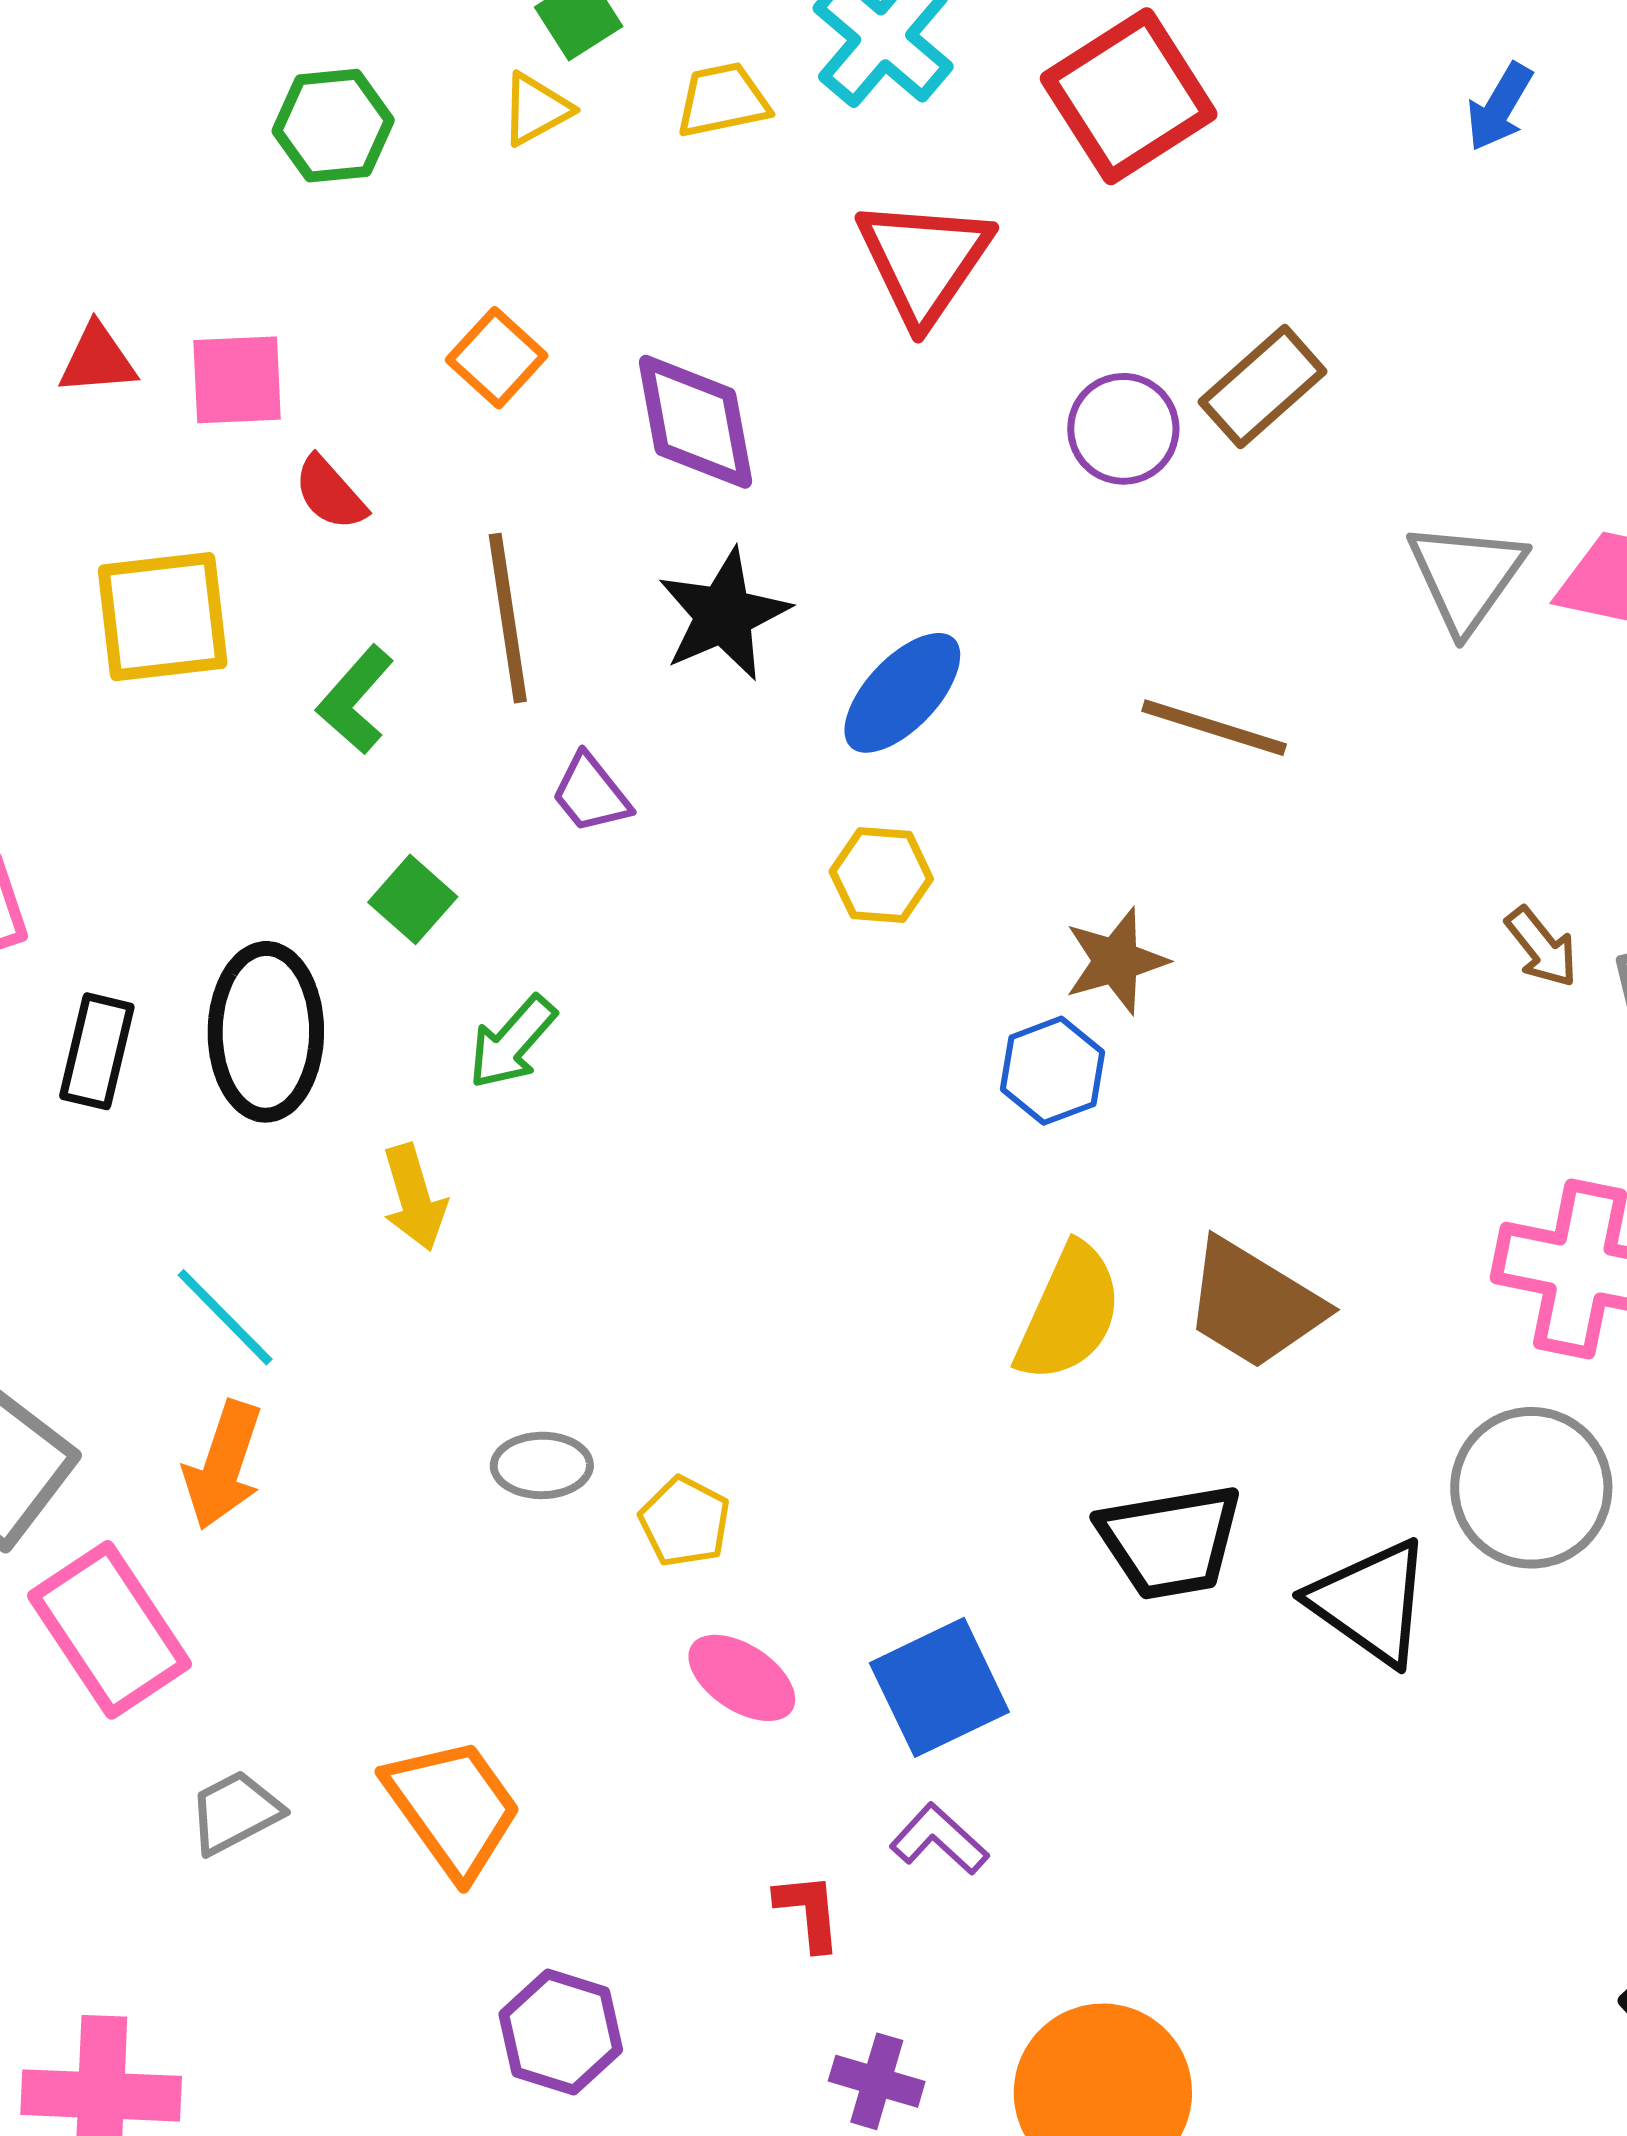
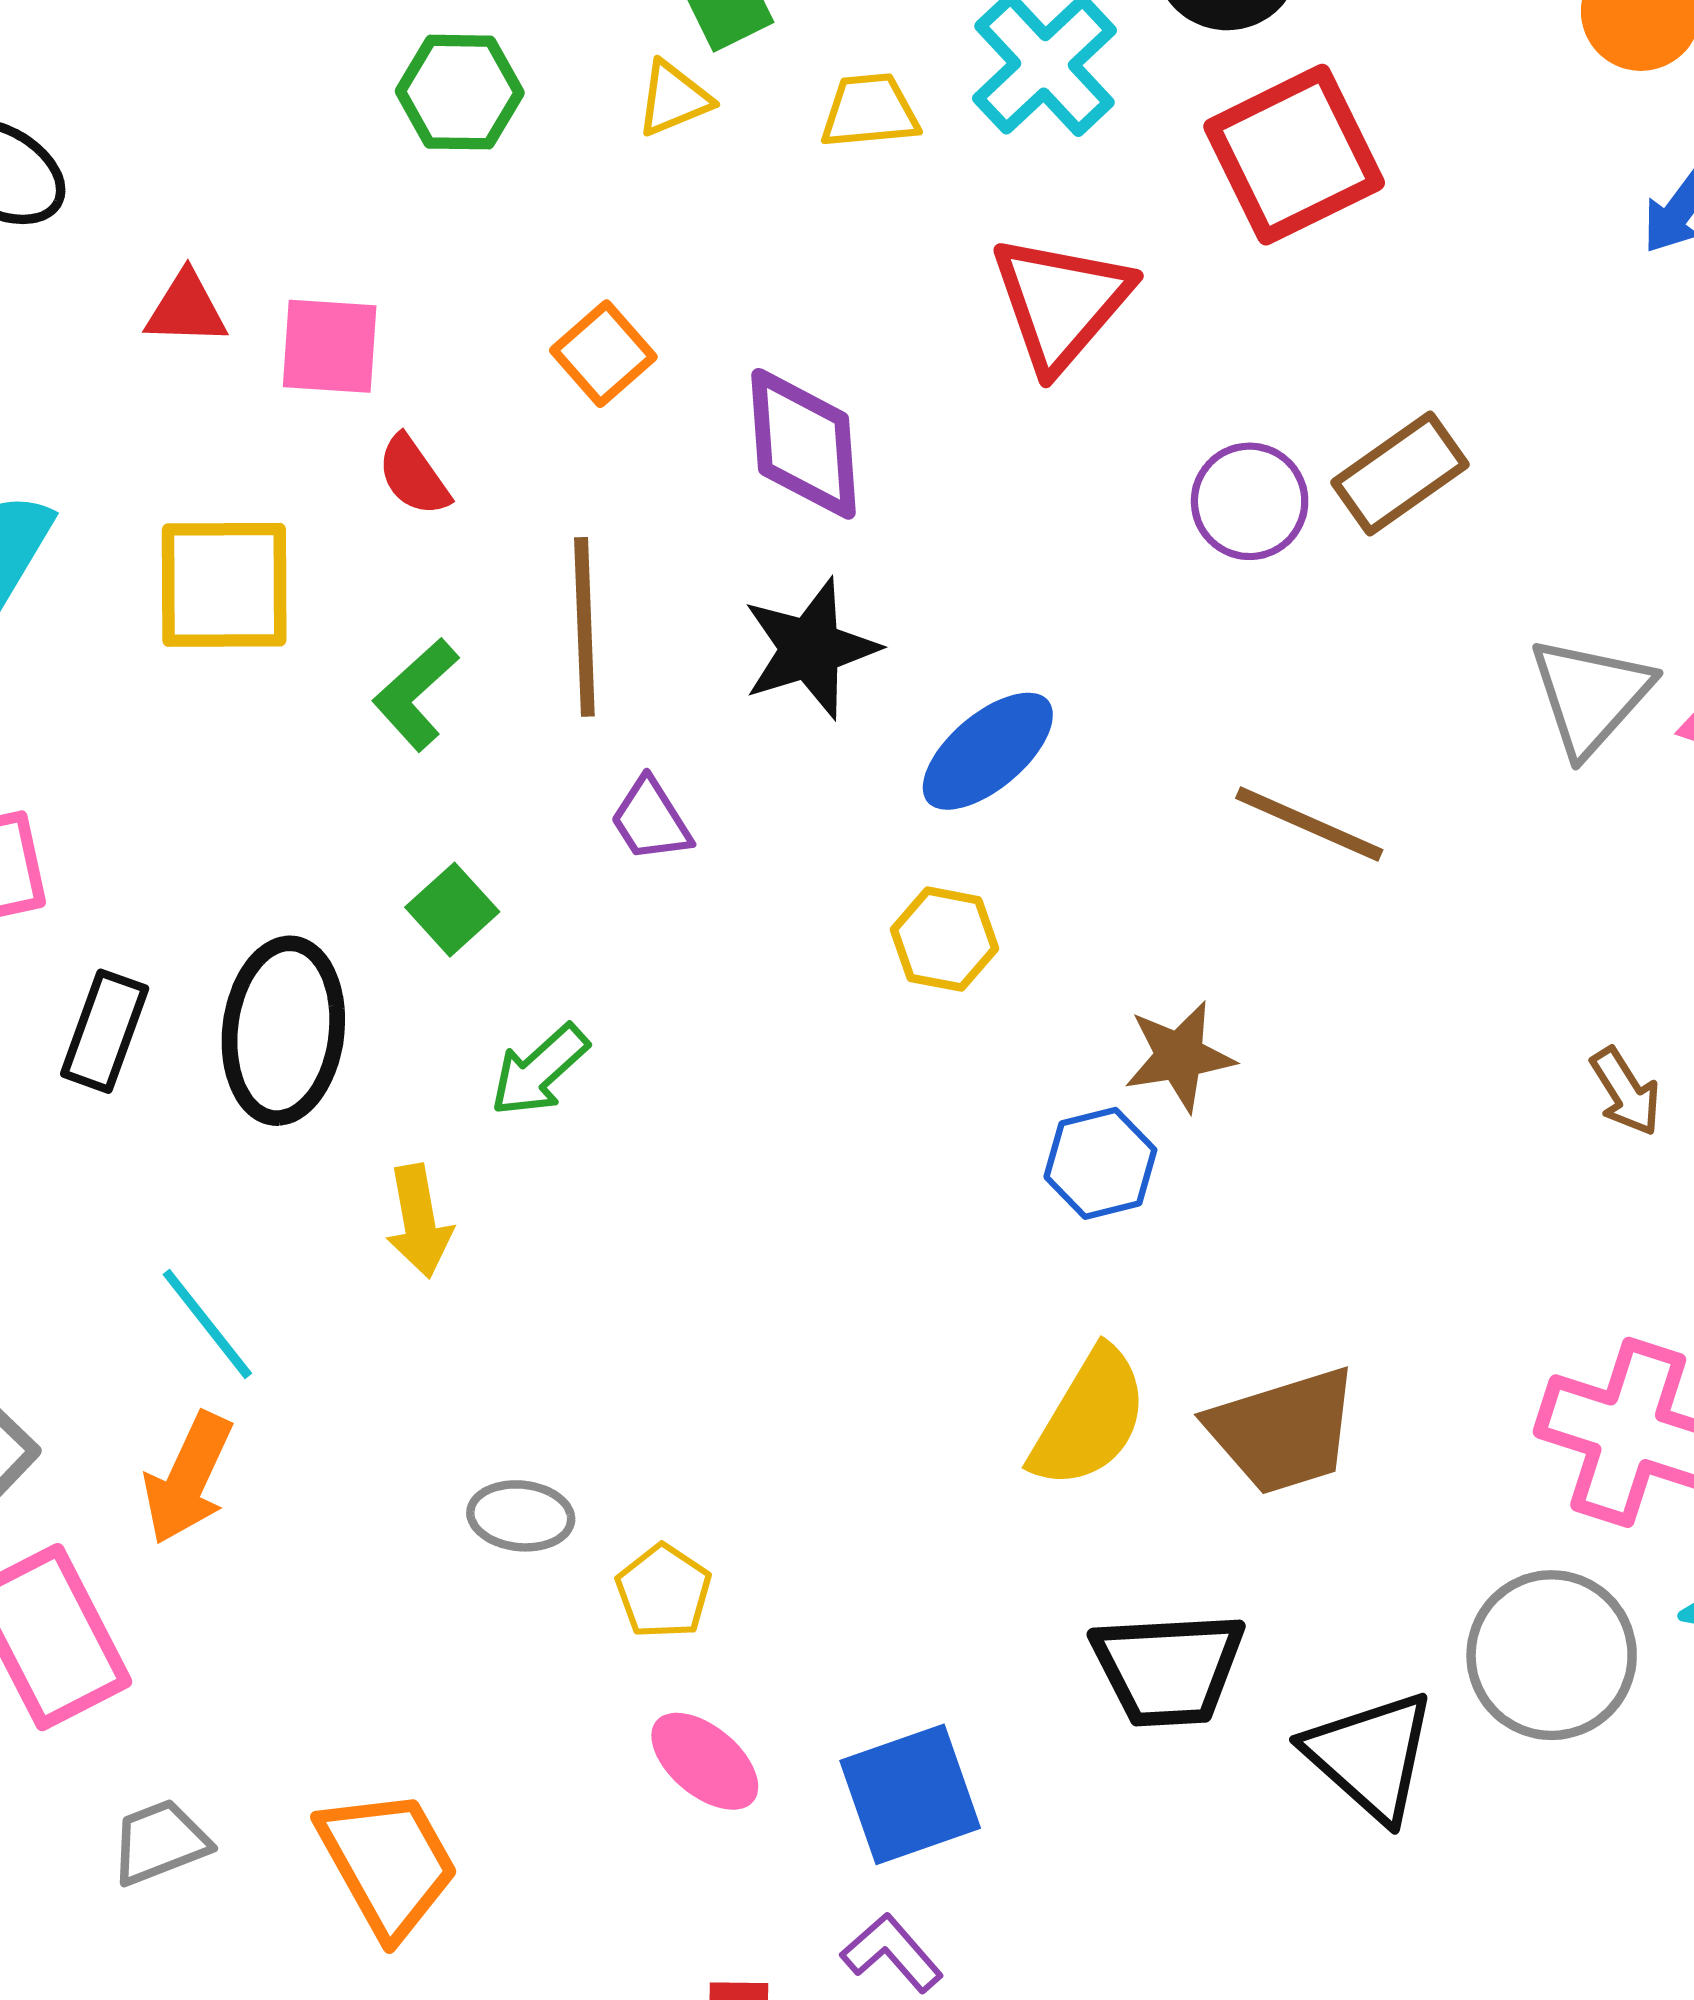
brown trapezoid: (1254, 1304) -> (1283, 1431), turned -55

